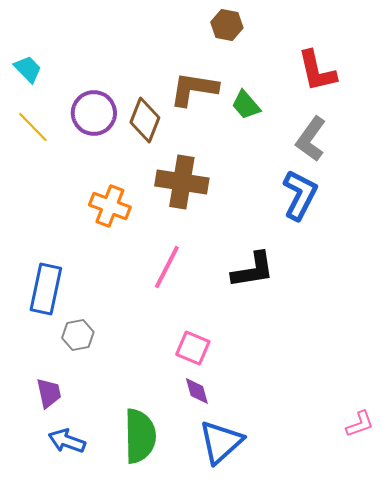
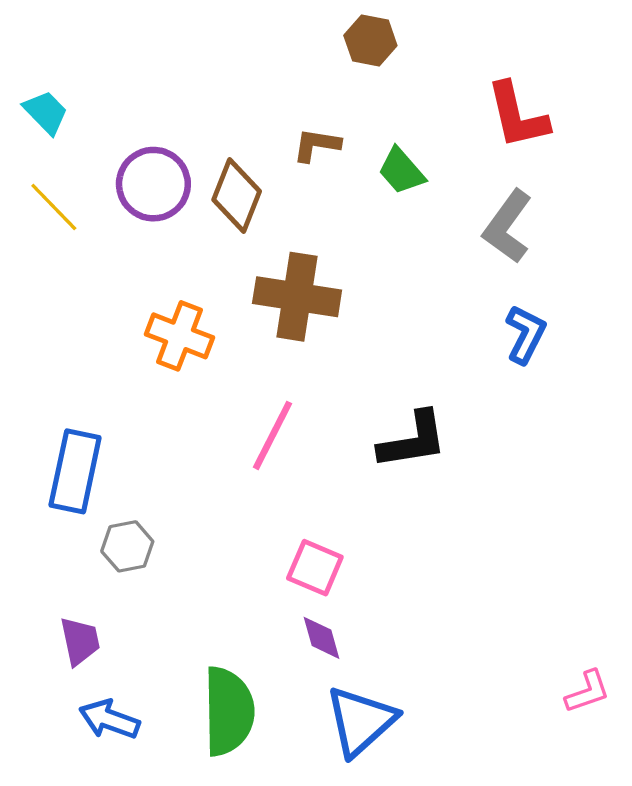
brown L-shape: (194, 89) -> (317, 145), size x0.6
blue L-shape: (300, 195) -> (525, 334), moved, size x0.7

